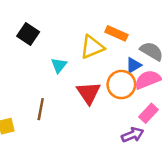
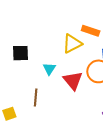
black square: (28, 34) -> (21, 53), moved, turned -30
cyan triangle: (59, 65) -> (49, 69), moved

